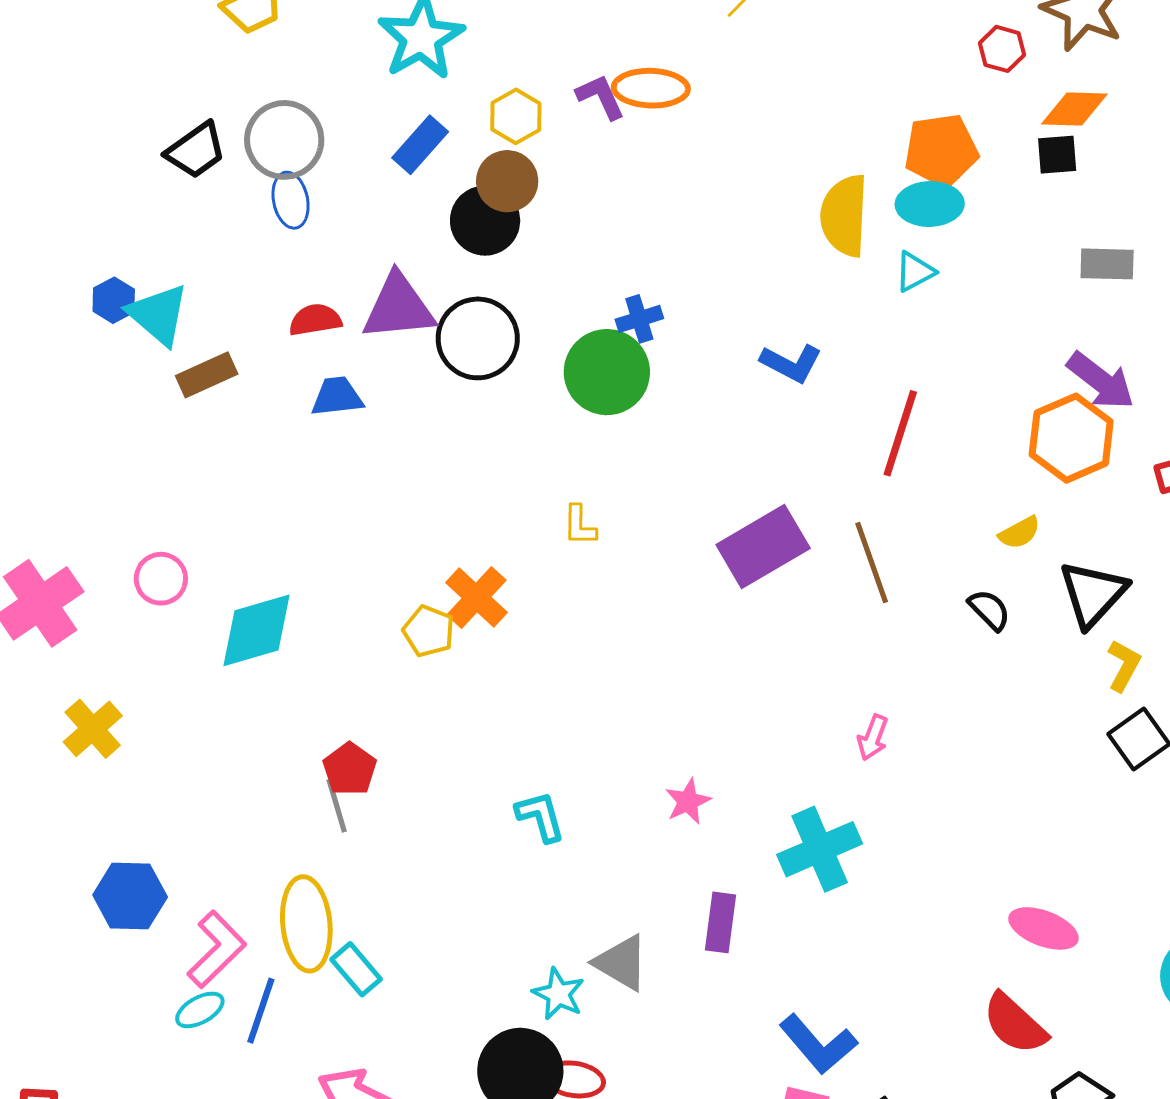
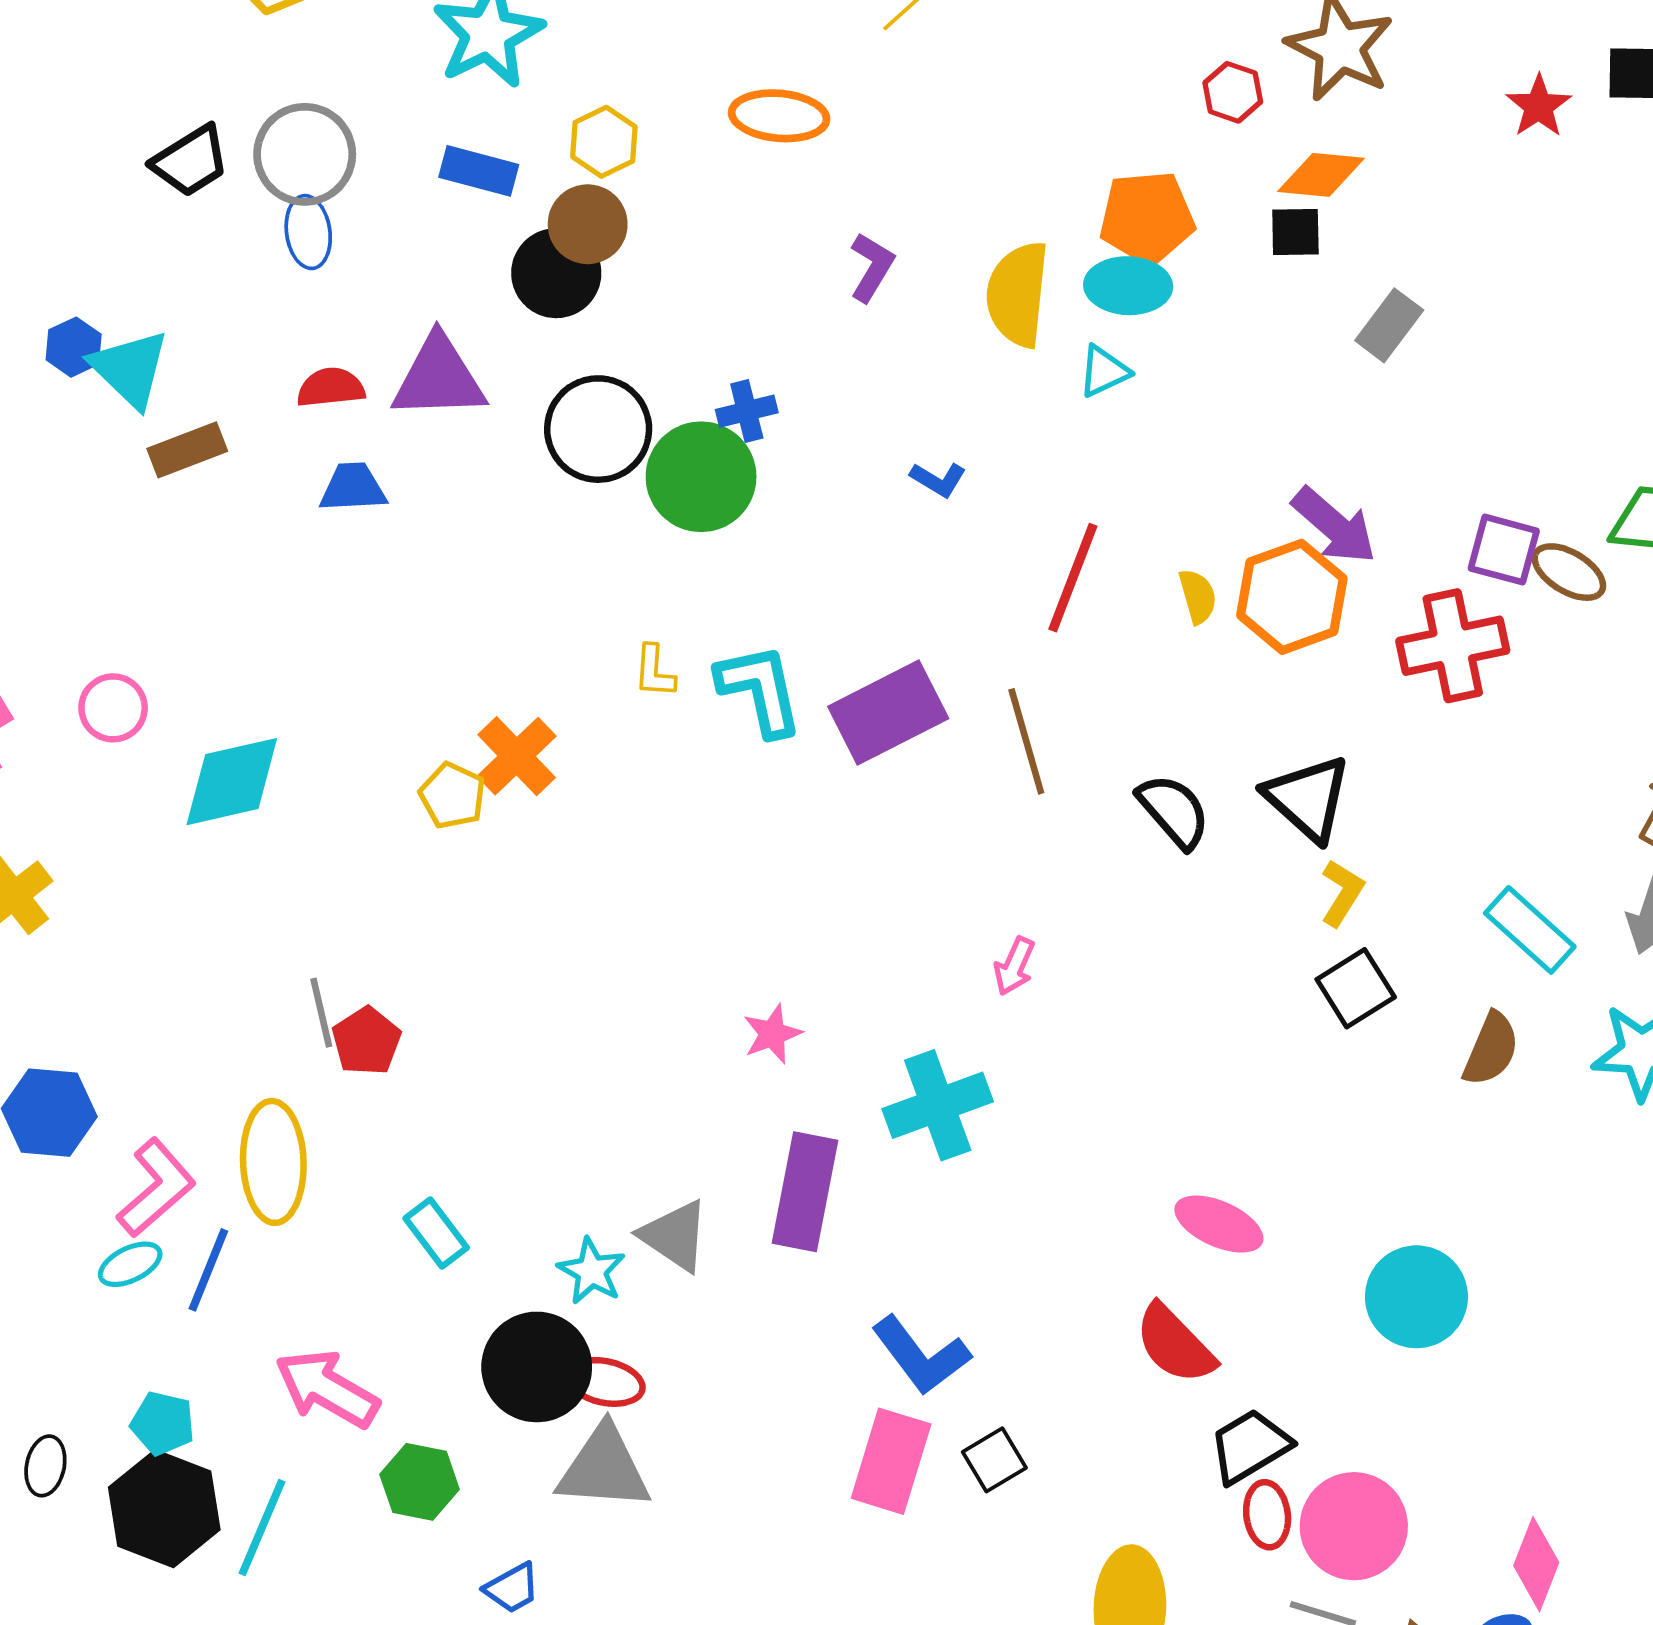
purple L-shape: (601, 97) -> (872, 267), moved, turned 52
blue rectangle: (420, 145) -> (479, 171), turned 60
gray rectangle: (1107, 264) -> (1389, 325), moved, turned -58
black circle: (478, 338) -> (598, 429), moved
blue L-shape: (791, 363) -> (938, 479), size x0.7
yellow semicircle: (1020, 533) -> (1198, 596), moved, turned -81
black triangle: (1093, 594) -> (1308, 798), turned -34
black semicircle: (989, 610) -> (1174, 811), size x1.4
red pentagon: (350, 769) -> (366, 1041), moved
cyan L-shape: (540, 816) -> (760, 690), moved, size x1.4
purple rectangle: (721, 922) -> (805, 1192), size x1.5
cyan rectangle: (356, 969) -> (436, 1233), moved

